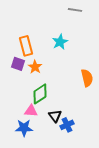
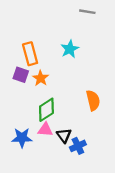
orange semicircle: (87, 78) -> (93, 100), moved
pink triangle: (31, 111) -> (45, 130), moved
blue star: (24, 128) -> (22, 138), moved

